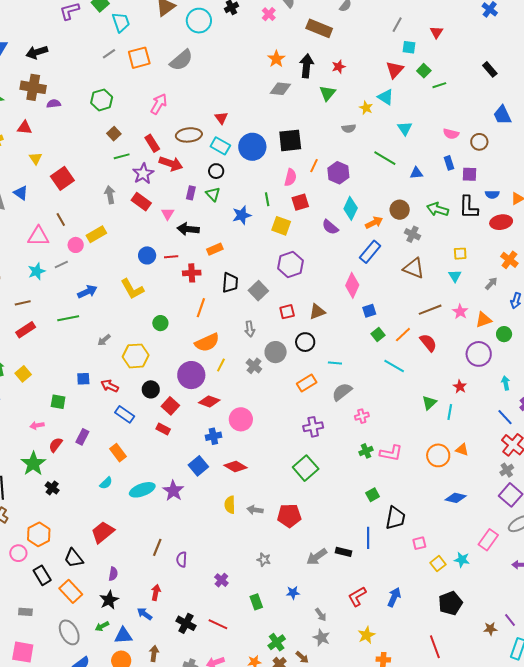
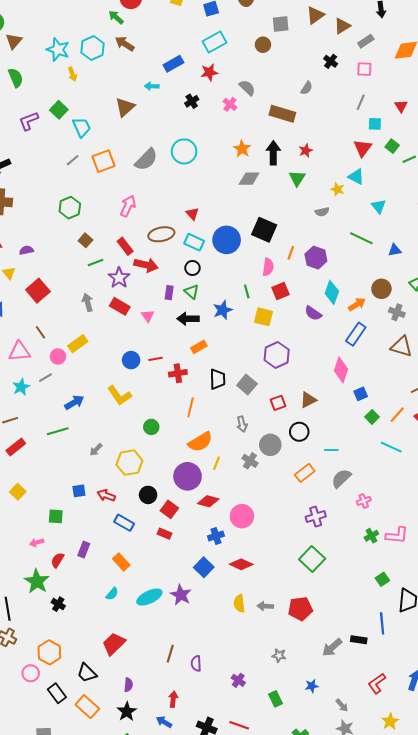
cyan circle: (199, 21) -> (184, 151), moved
purple semicircle: (54, 104) -> (26, 250), moved
black square: (290, 140) -> (264, 230), turned 35
black arrow: (188, 229) -> (188, 319), moved

